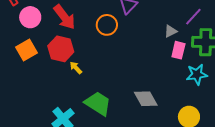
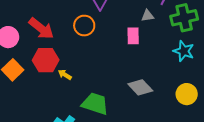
gray triangle: (171, 31) -> (147, 16), turned 32
pink rectangle: (178, 50) -> (133, 36), moved
cyan star: (197, 74) -> (184, 51), turned -30

